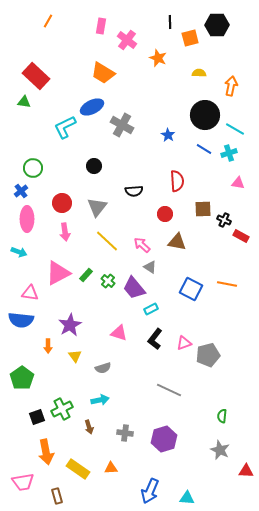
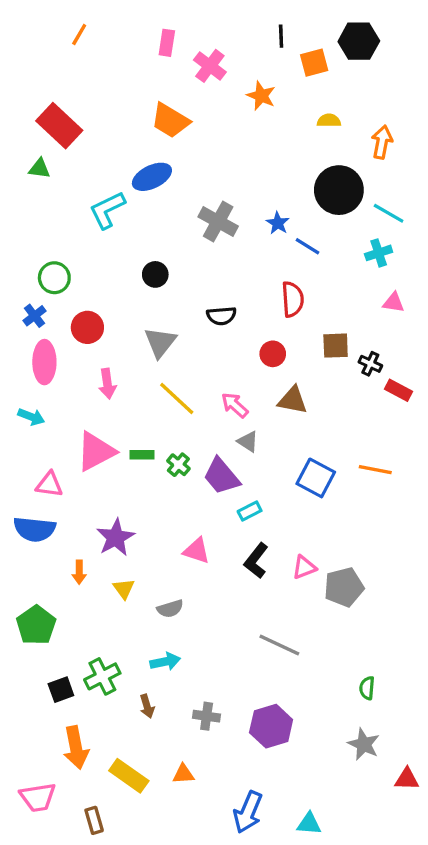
gray cross: (122, 125) -> (218, 221), moved
blue line: (204, 149) -> (307, 246), moved
red circle: (62, 203) -> (87, 327), moved
green rectangle: (86, 275) -> (142, 455), turned 48

